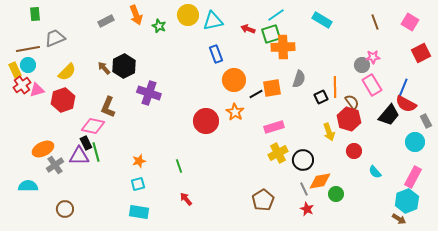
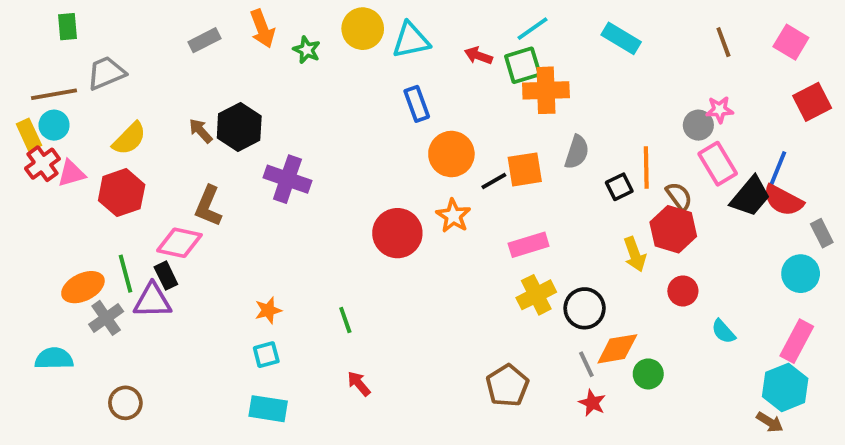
black trapezoid: (389, 115) -> (750, 196), moved
green line: (96, 152) -> (125, 274), moved

